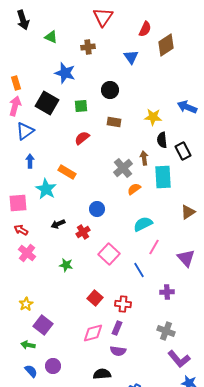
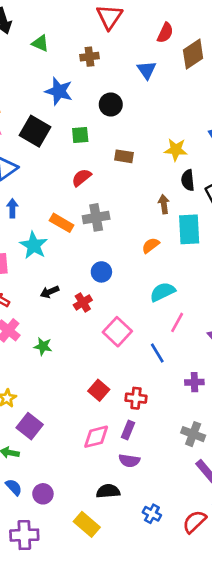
black circle: (110, 90) -> (111, 104), moved
gray cross: (123, 168) -> (96, 217), moved, turned 30
green star: (66, 265) -> (43, 346), moved
purple circle: (53, 366) -> (43, 494), moved

